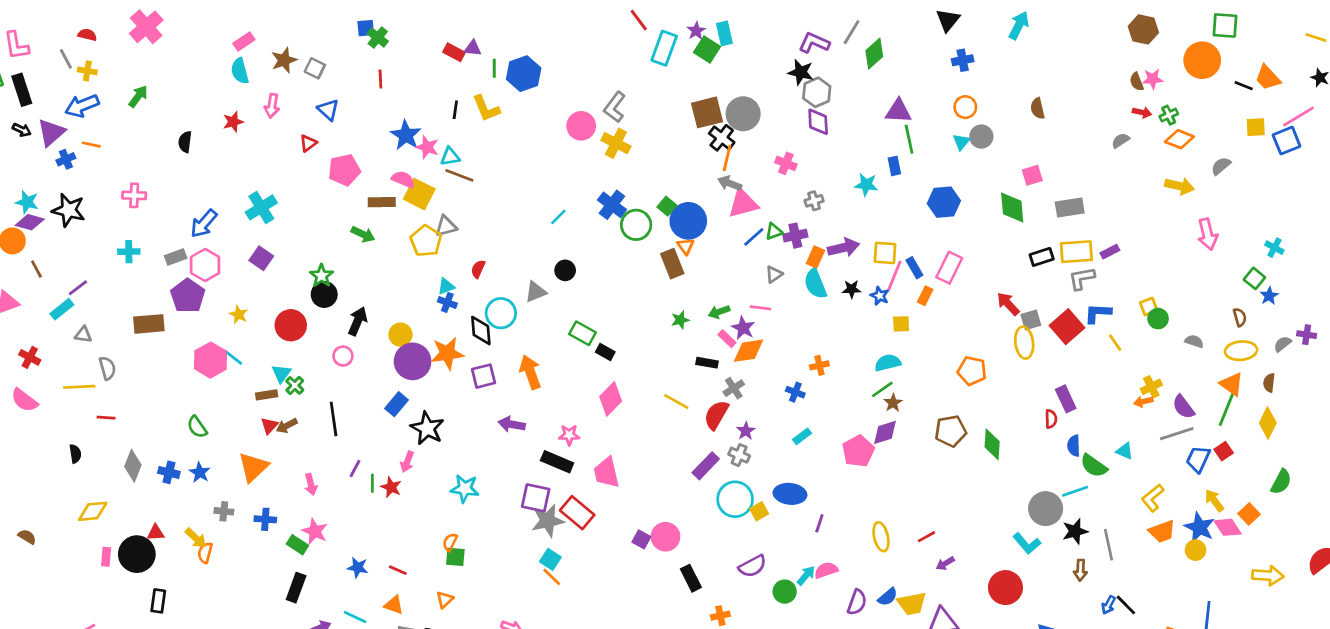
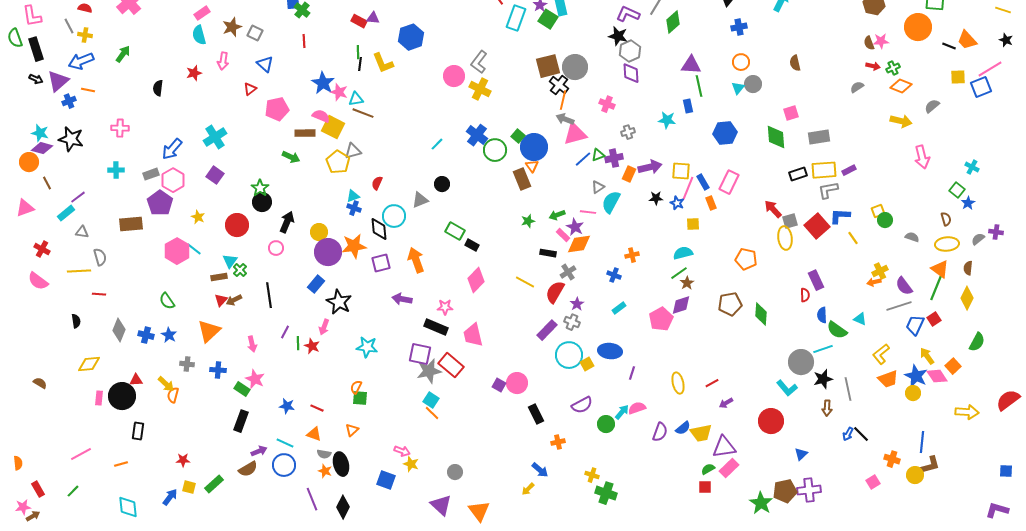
green line: (494, 68) -> (358, 52), moved
cyan semicircle: (815, 284) -> (611, 202), moved, turned 50
orange rectangle: (925, 296) -> (711, 203), turned -48

